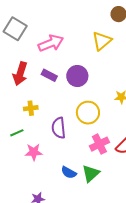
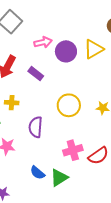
pink arrow: (51, 43) -> (43, 42), size x0.7
purple circle: (77, 76) -> (66, 51), moved
yellow circle: (88, 113) -> (69, 105), moved

